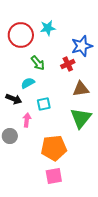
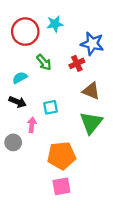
blue star: (82, 46) -> (92, 44), turned 30
cyan semicircle: (28, 83) -> (20, 78), moved
brown triangle: (81, 89) -> (91, 91), turned 30

